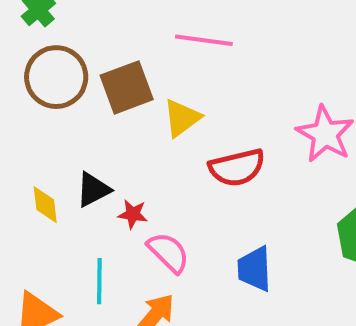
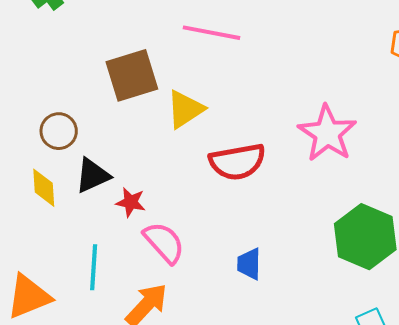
brown circle: (56, 77) -> (59, 131), moved, size x0.6
blue trapezoid: (255, 269) -> (249, 264), size x0.7

